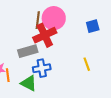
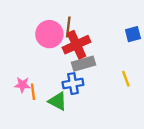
pink circle: (54, 18) -> (49, 34), moved
gray rectangle: (28, 51) -> (84, 64), moved

